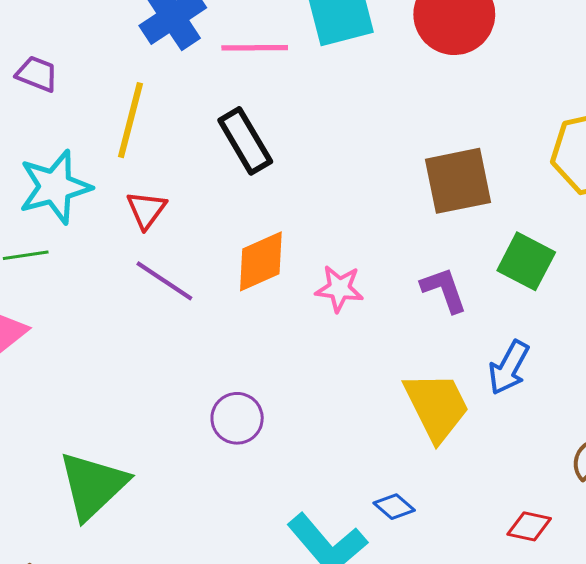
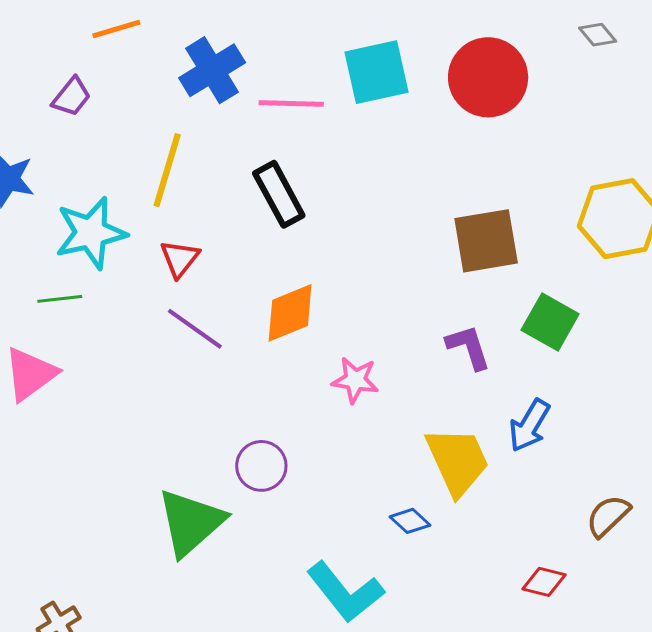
purple trapezoid: (37, 74) -> (71, 97), moved, turned 105
pink star: (339, 289) -> (355, 380), moved
green triangle: (93, 485) -> (191, 522), moved
blue diamond: (394, 507) -> (410, 521), moved

